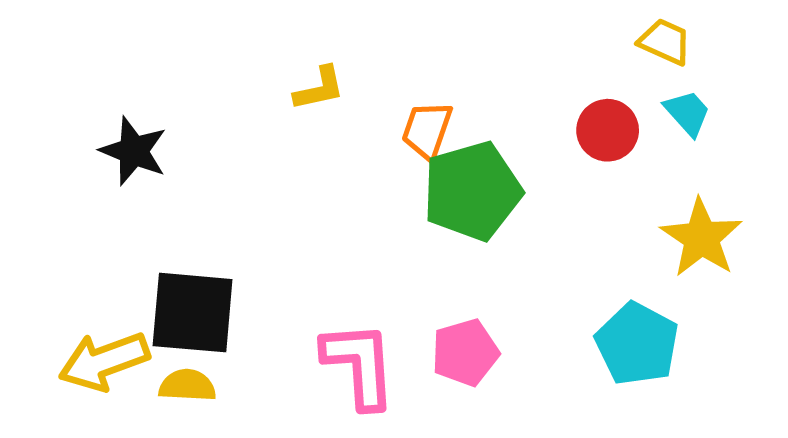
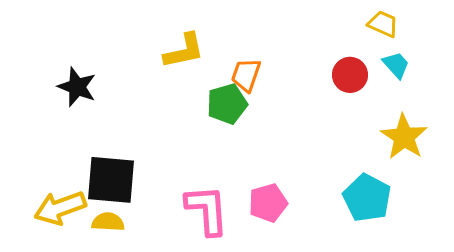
yellow L-shape: (319, 89) -> (184, 51), size x1.4
green pentagon: (472, 191) -> (227, 104), moved, size x0.7

